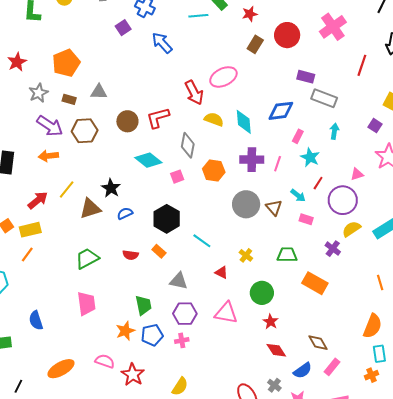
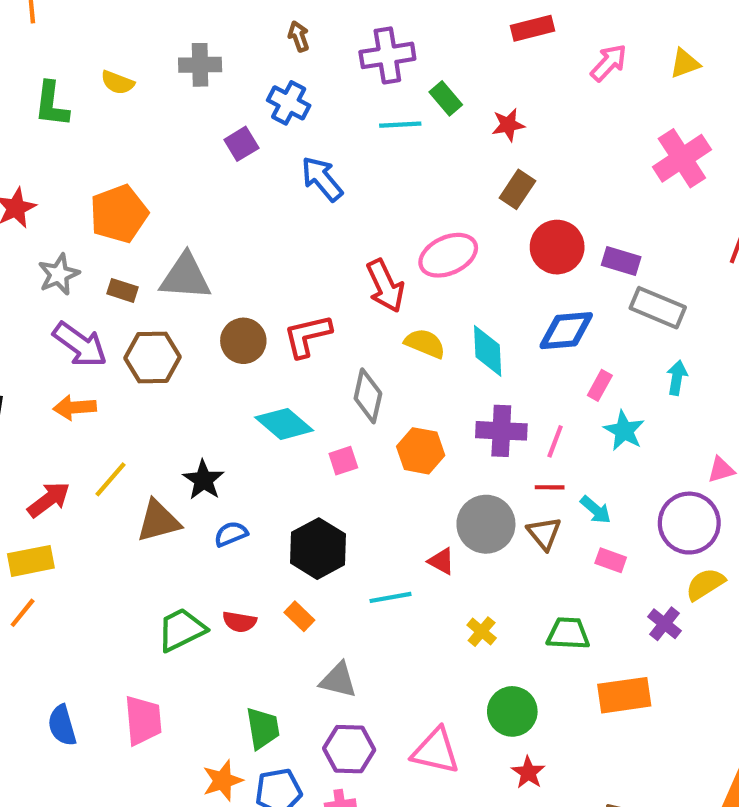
red circle: (287, 35) -> (557, 247), moved
gray triangle: (99, 92) -> (185, 277), size x1.5
red line: (318, 183) -> (550, 487), moved, turned 56
cyan line: (202, 241) -> (390, 597), turned -48
green trapezoid: (87, 258) -> (181, 630), moved
red triangle: (221, 272) -> (441, 561), moved
orange rectangle: (315, 283) -> (624, 695), turned -40
blue semicircle: (36, 320) -> (62, 725), moved

